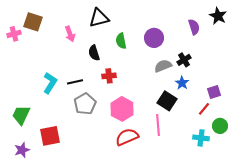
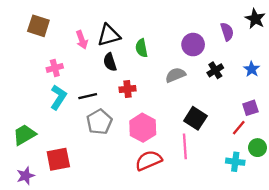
black triangle: (99, 18) -> (109, 35), moved
pink cross: (14, 34) -> (55, 68), moved
purple circle: (154, 38) -> (193, 45), moved
gray semicircle: (163, 66) -> (176, 75), moved
blue star: (182, 83) -> (252, 69), moved
green trapezoid: (21, 115) -> (24, 135), turned 35

